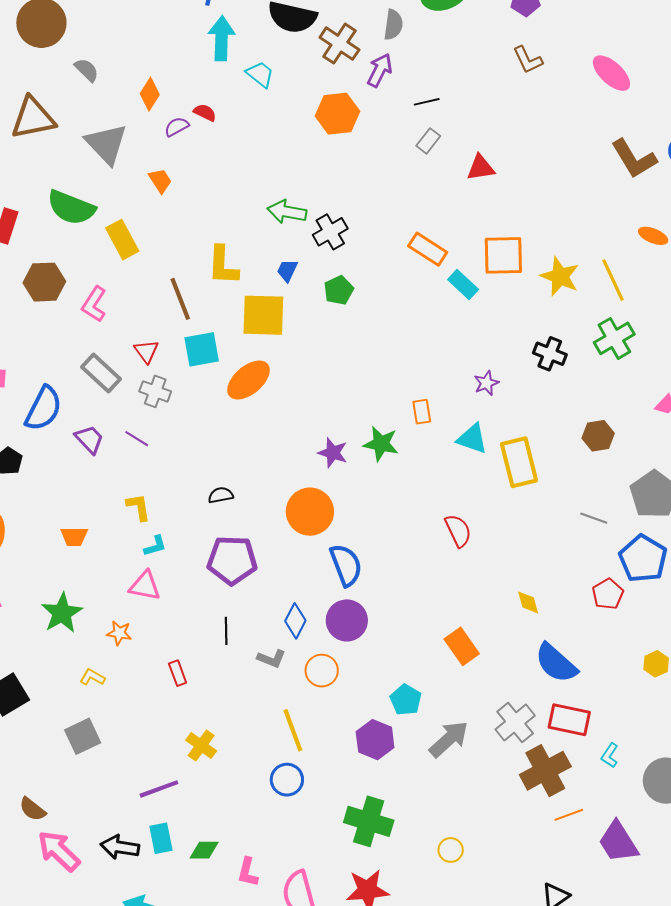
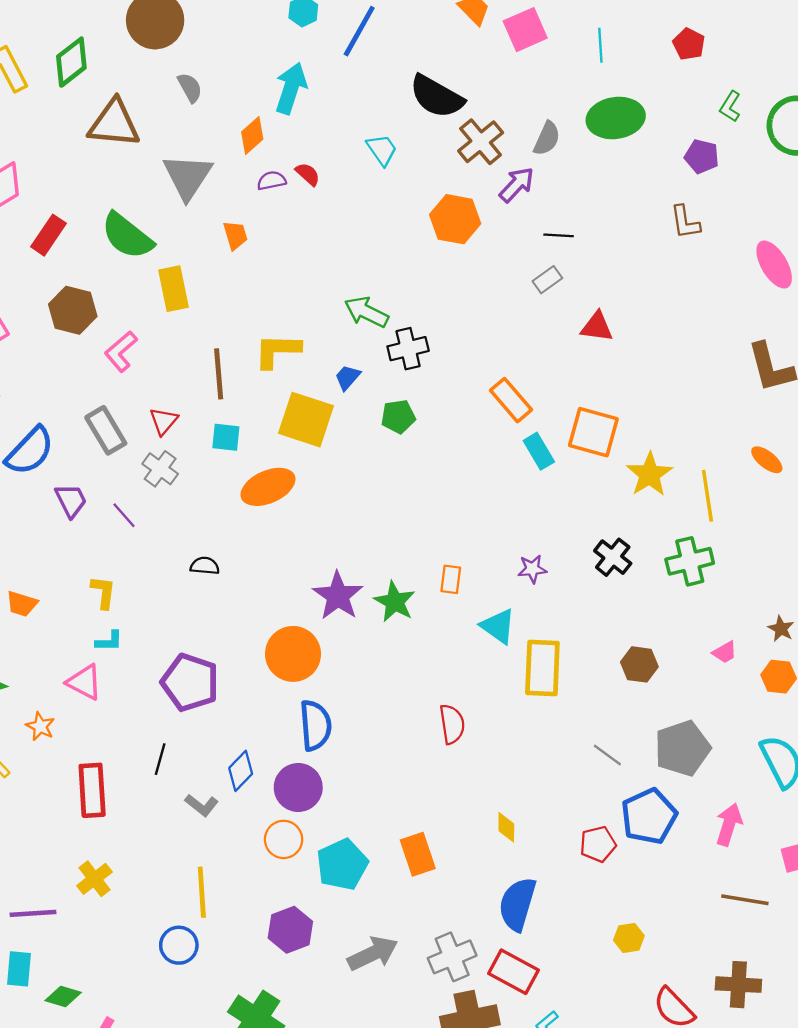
cyan arrow: (222, 38) -> (291, 88), moved
yellow L-shape: (223, 265) -> (277, 351), turned 72
cyan square: (202, 349) -> (226, 437), size x0.7
purple star: (333, 453) -> (338, 596), size x1.4
black semicircle: (221, 495) -> (205, 566), moved
blue semicircle: (556, 663) -> (517, 904), turned 48
orange circle: (322, 671) -> (284, 839), moved
red rectangle: (178, 673) -> (92, 790), size x1.8
cyan pentagon: (406, 700) -> (342, 864), moved, size x1.4

